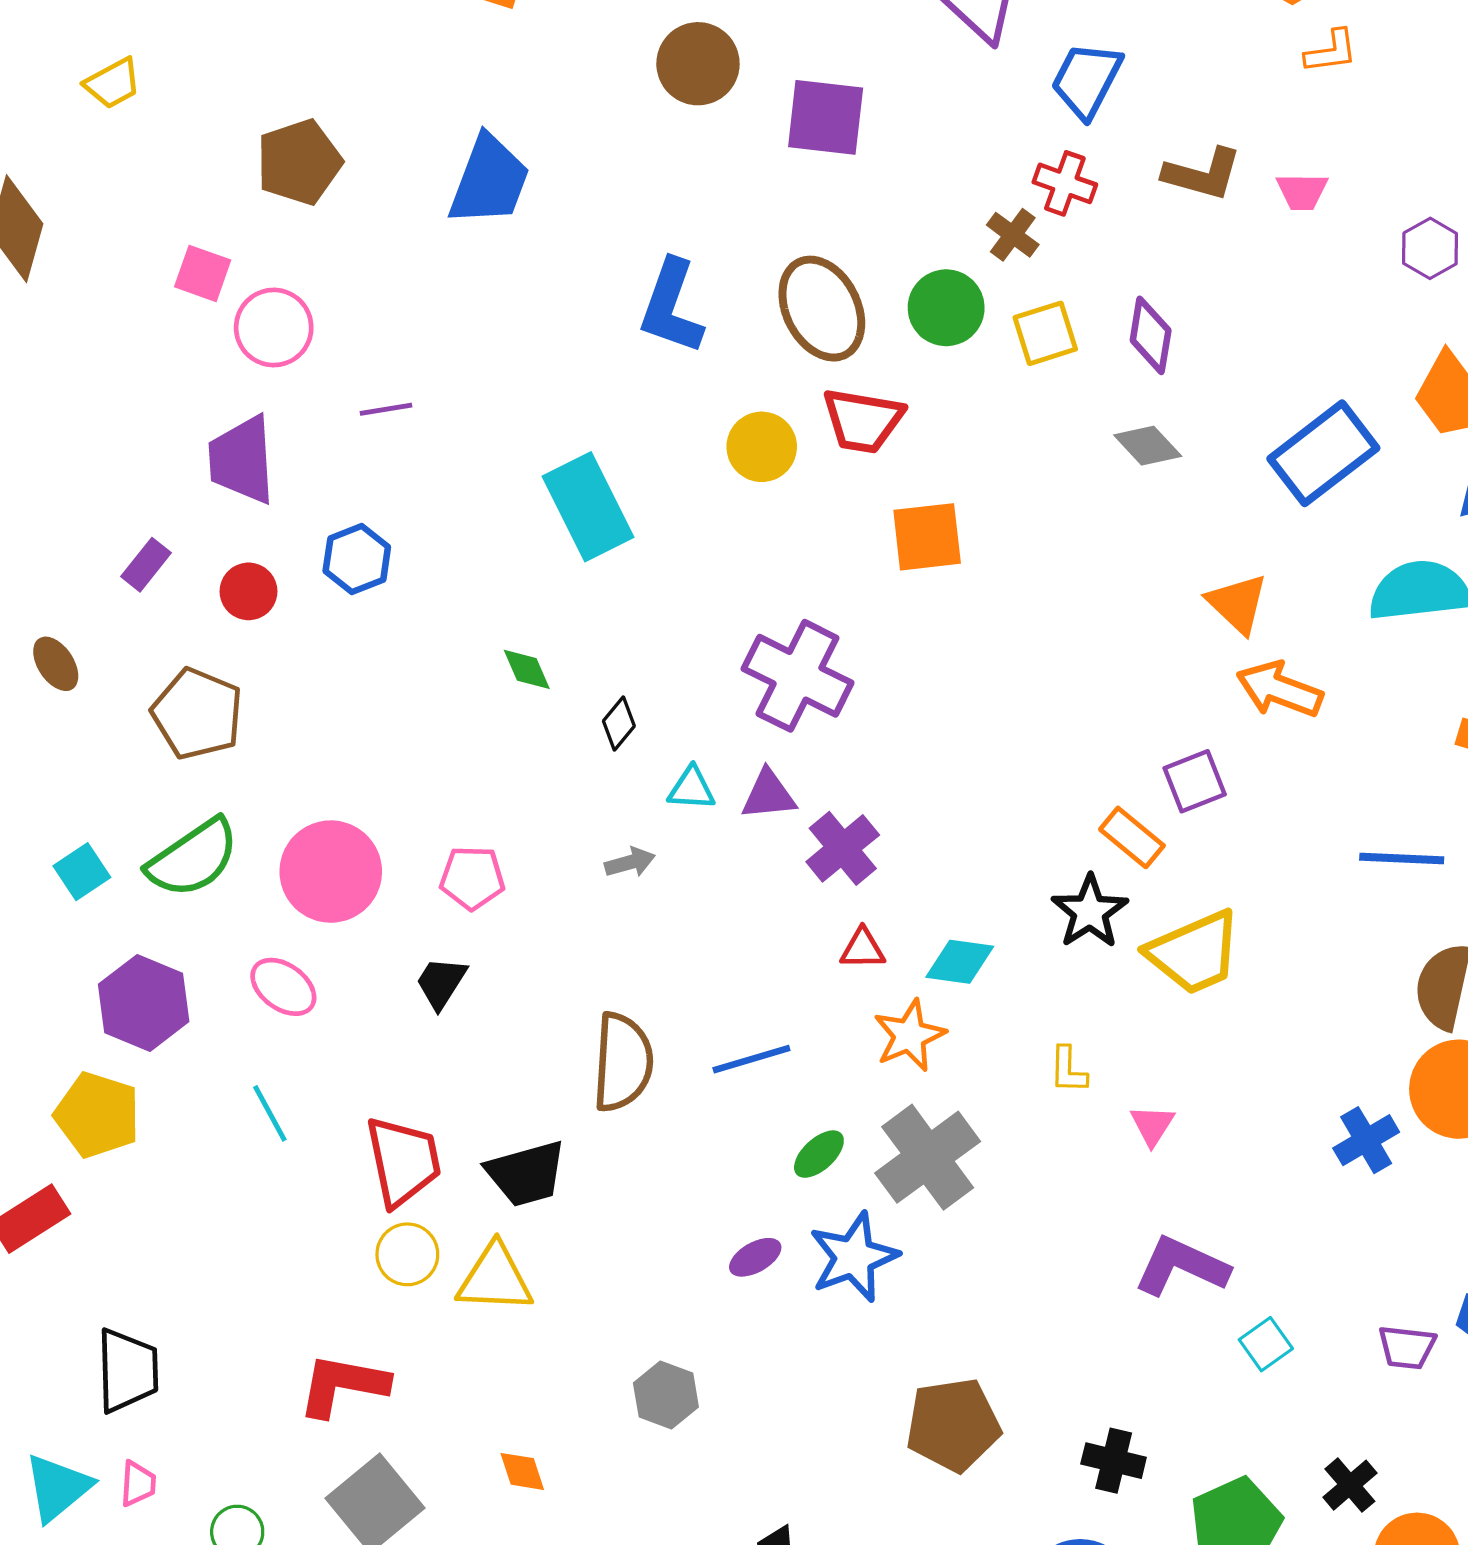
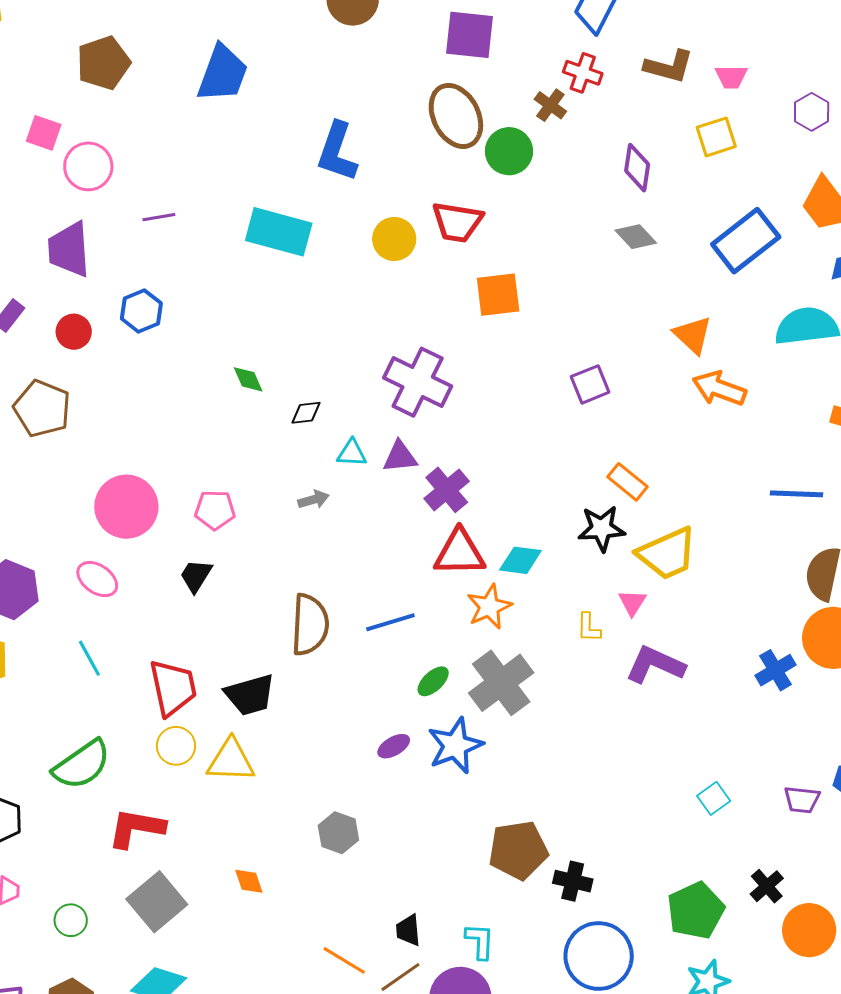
purple square: (826, 117) -> (470, 35), moved
brown ellipse: (822, 309) -> (456, 116), moved
yellow square: (1045, 333) -> (716, 137), moved
cyan rectangle: (588, 507) -> (279, 232), moved, turned -48
black diamond: (619, 723) -> (306, 413), turned 44
purple square: (1195, 781) -> (590, 384), moved
green semicircle: (193, 858) -> (82, 765), moved
black star: (1090, 912) -> (601, 528), turned 30
red triangle: (863, 949) -> (460, 553), size x1.8
pink triangle: (1152, 1125) -> (632, 603), moved
purple L-shape: (1181, 1266) -> (655, 665), moved
black cross: (1114, 1461) -> (573, 881), moved

